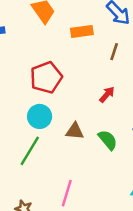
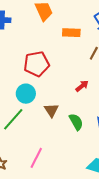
brown triangle: (75, 131) -> (51, 110), turned 42

